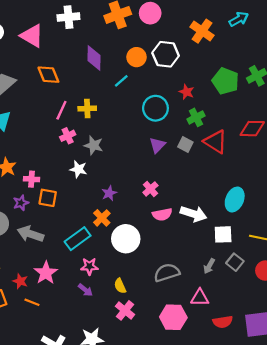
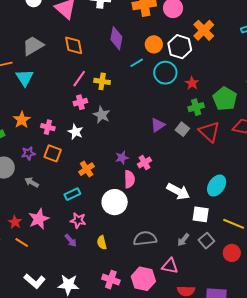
orange cross: (202, 31) -> (204, 30), moved
green pentagon: (225, 81) -> (225, 99), moved
cyan circle: (155, 108) -> (165, 73), moved
white star: (78, 169) -> (75, 132), moved
pink cross: (32, 179) -> (48, 127), moved
purple star: (109, 193) -> (122, 158), moved
pink semicircle: (162, 214) -> (129, 179), moved, turned -90
orange cross: (102, 218) -> (87, 169), moved
gray arrow: (30, 234) -> (32, 182), size x0.6
cyan rectangle: (78, 239) -> (72, 194), size x0.7
pink cross: (125, 310) -> (111, 280), moved, turned -30

